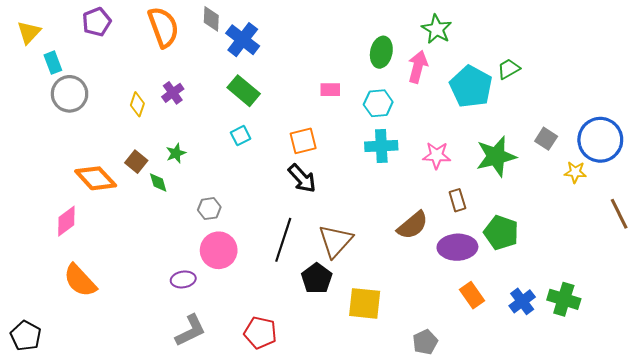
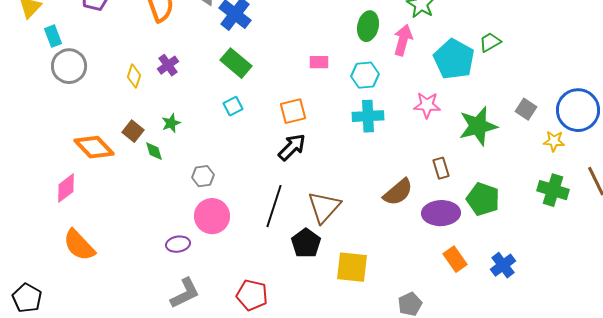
pink star: (437, 155) -> (427, 105), moved
black arrow: (302, 178) -> (292, 147), turned -92
green cross: (564, 299) -> (553, 190), moved

